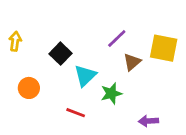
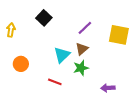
black square: (60, 54) -> (44, 18), moved
brown triangle: (132, 62) -> (82, 49), moved

